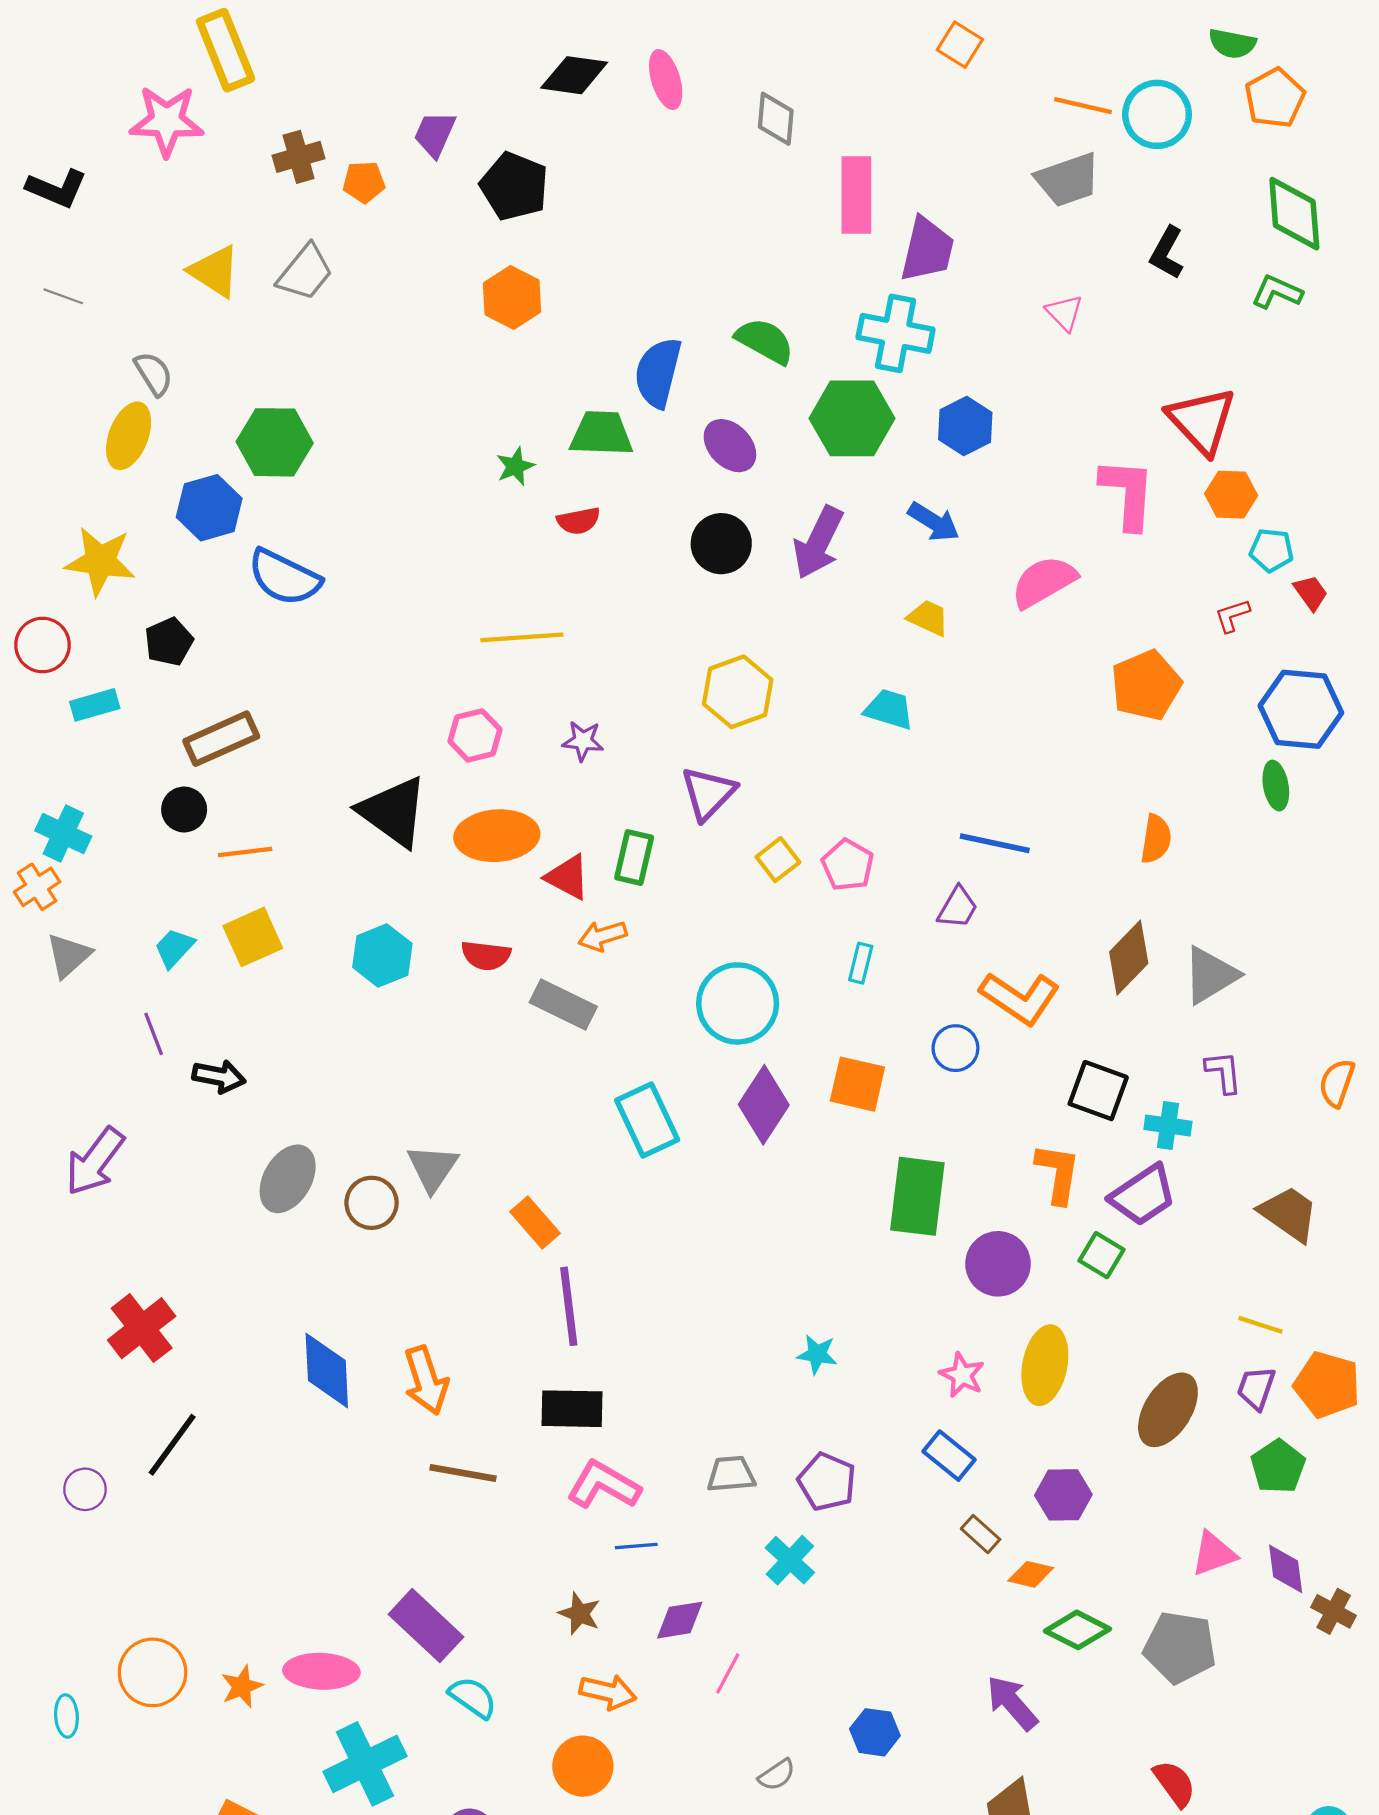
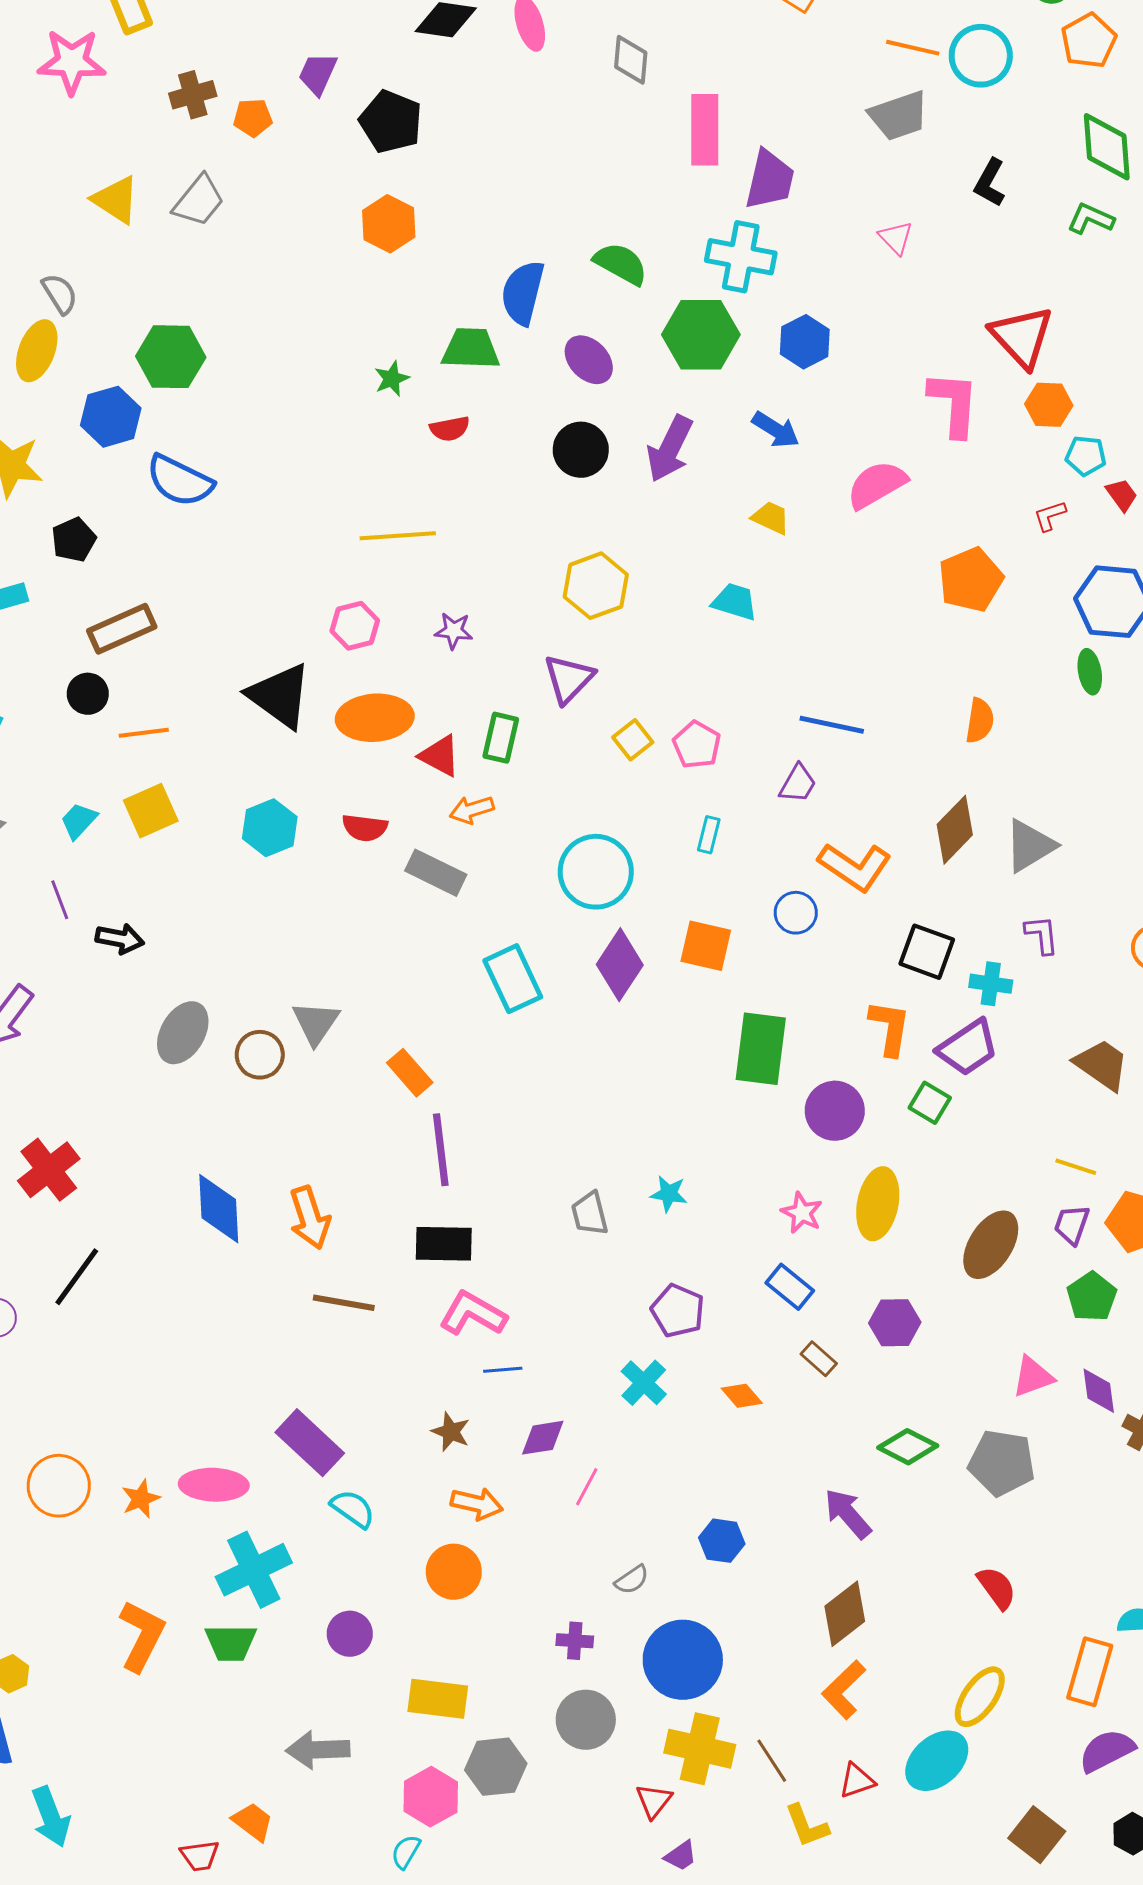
gray trapezoid: (731, 1474) -> (590, 1214), moved, turned -99
orange diamond: (1031, 1574) -> (742, 1396), moved, turned 36

